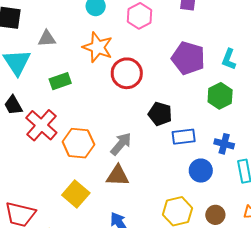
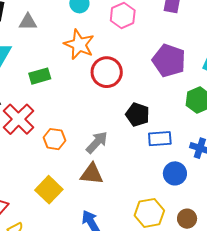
gray triangle: (47, 39) -> (28, 22), moved
orange hexagon: (78, 143) -> (54, 139), size x0.7

